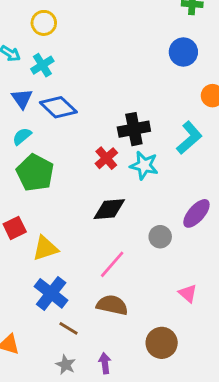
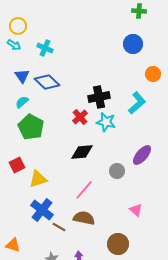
yellow circle: (44, 23) -> (18, 26), moved
cyan cross: (42, 65) -> (45, 48), moved, turned -35
brown line: (69, 328) -> (59, 227), moved

